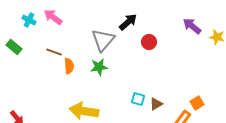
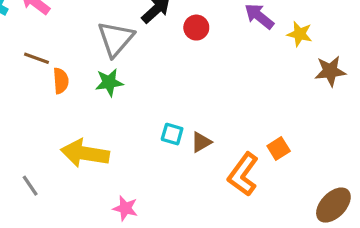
red circle: (149, 42) -> (196, 28), moved
orange square: (197, 103) -> (279, 149), moved

